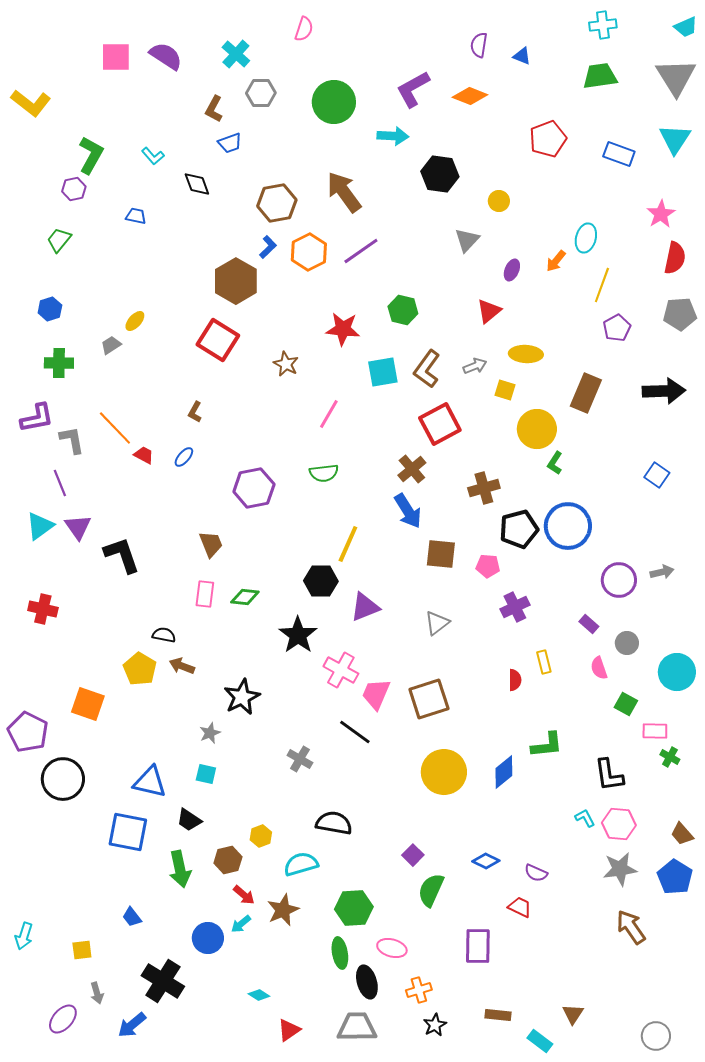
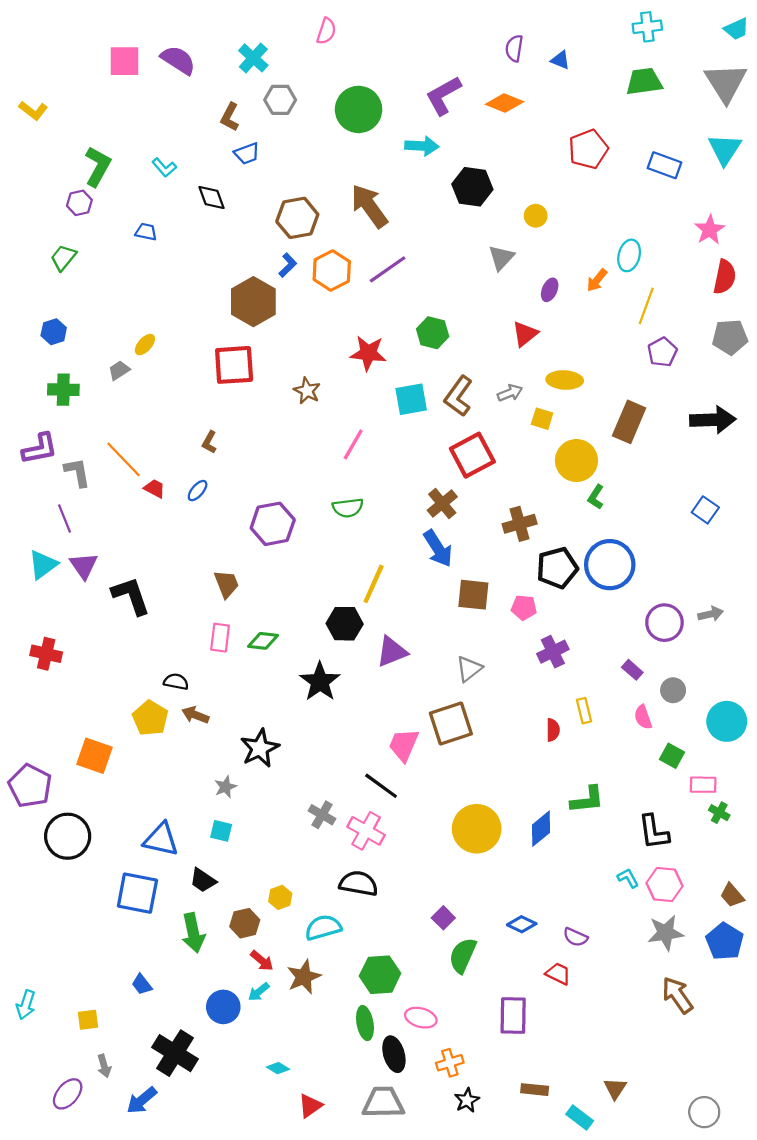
yellow L-shape: (31, 103) -> (33, 111), size x0.7
red square: (218, 340) -> (234, 365), turned -36
pink cross: (341, 670) -> (366, 831), moved
brown square: (429, 699) -> (451, 724), moved

